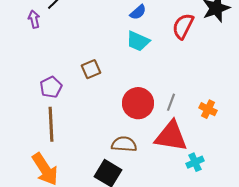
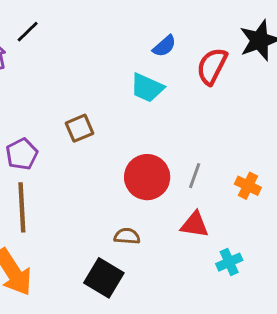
blue semicircle: (138, 12) -> (164, 46), moved
red triangle: (171, 136) -> (195, 225), size x0.6
brown semicircle: (124, 144) -> (127, 236), size x0.7

